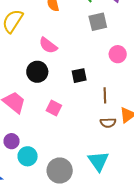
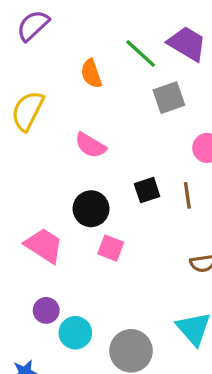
black circle: (37, 72) -> (91, 209), moved
brown line: (105, 95) -> (187, 195), moved

